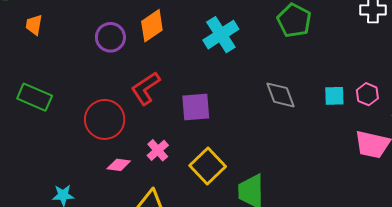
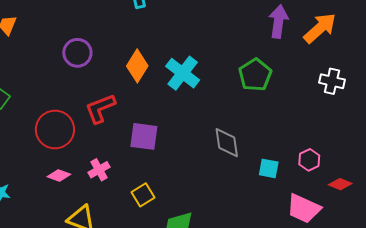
orange diamond: (152, 26) -> (137, 66), moved, turned -36
cyan cross: (221, 35) -> (183, 73), turned -32
cyan square: (334, 96) -> (269, 168), moved
yellow square: (208, 166) -> (143, 195), size x0.7

